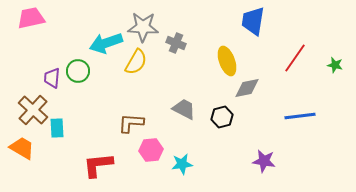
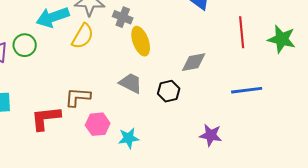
red line: (295, 58) -> (242, 32), turned -40
yellow ellipse: (227, 61) -> (141, 41), moved
green star: (335, 65) -> (282, 39), size x1.8
red L-shape: (98, 165) -> (46, 118), moved

